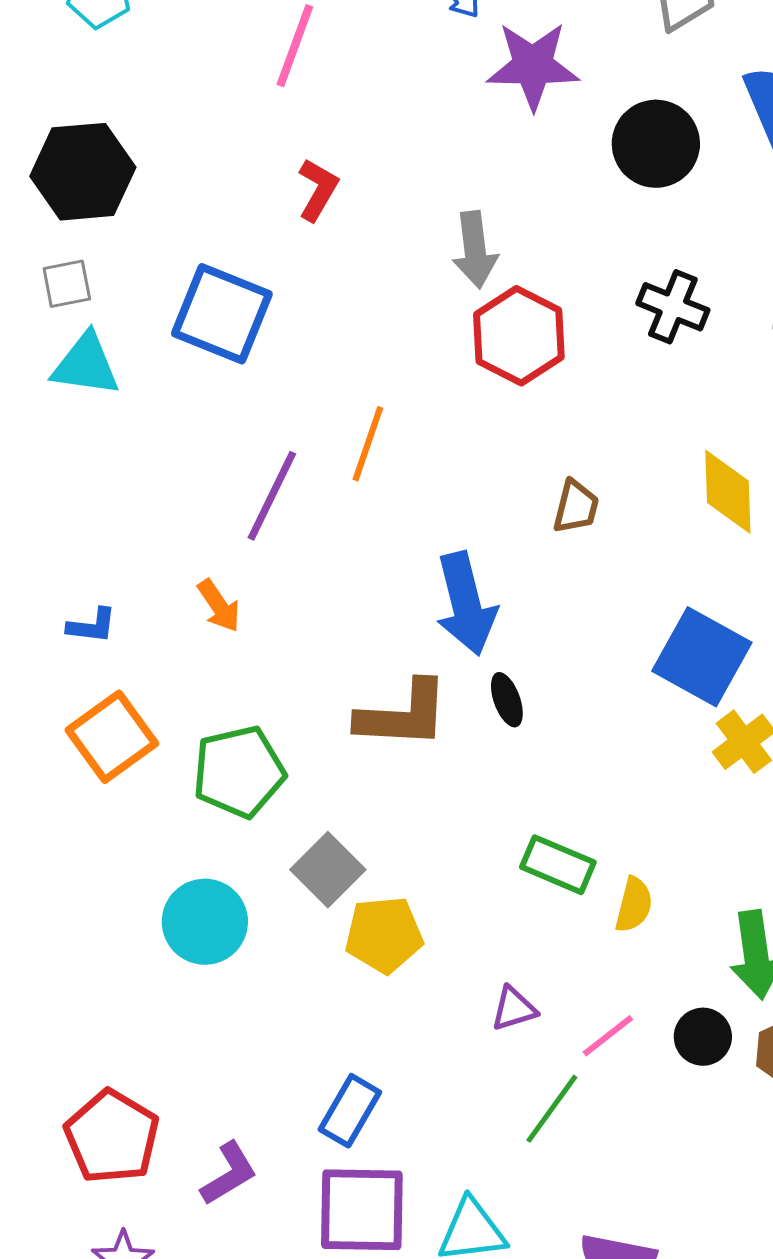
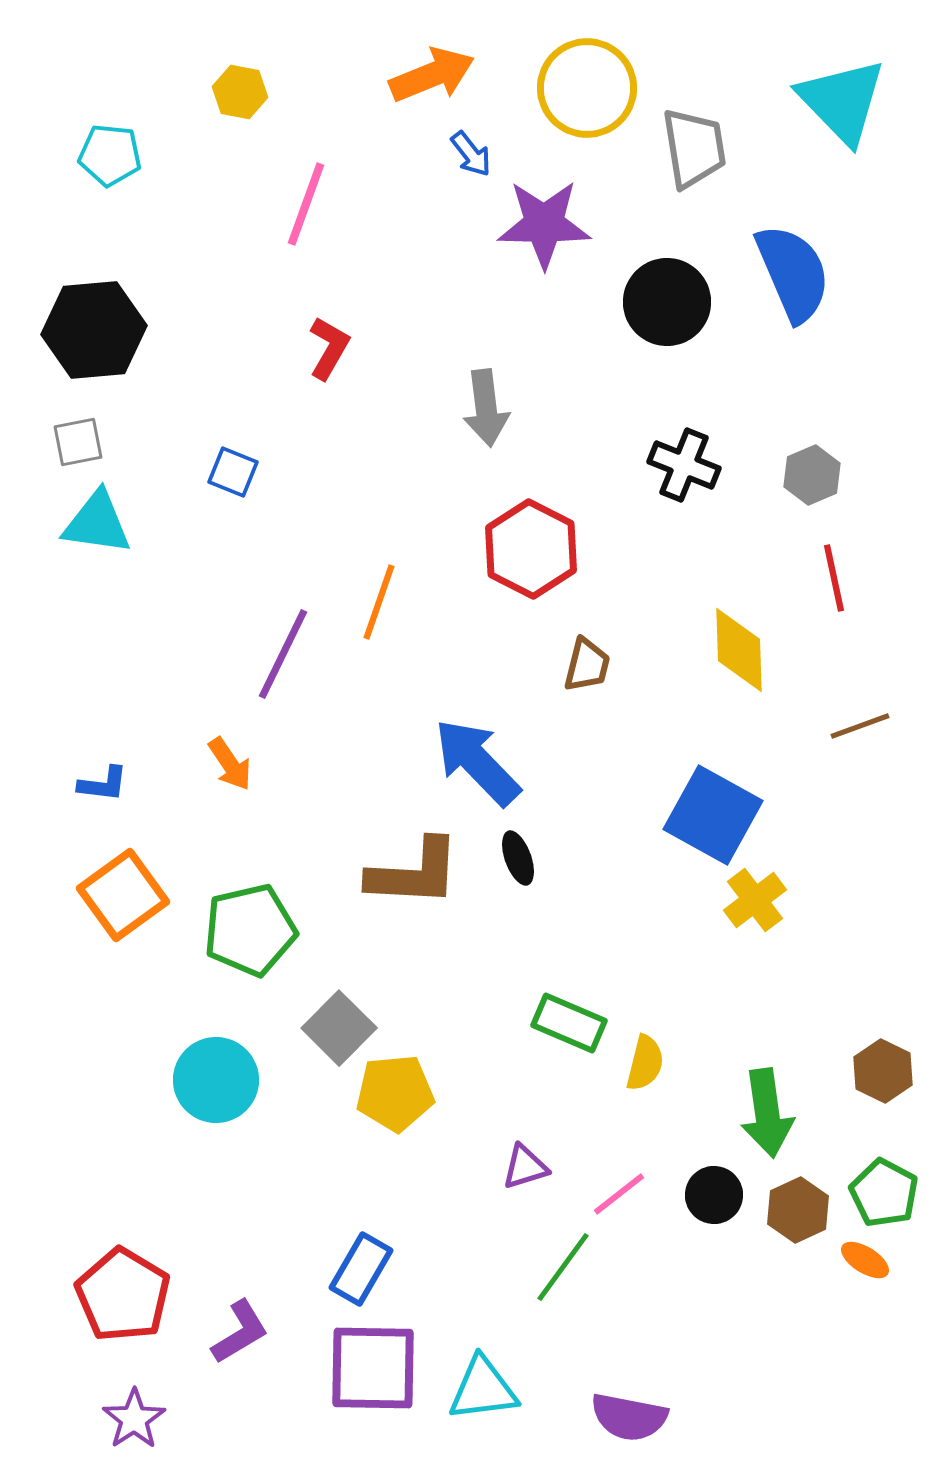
blue square: (222, 314) -> (233, 472), size x0.5
red hexagon: (519, 336) -> (531, 549), moved
blue arrow: (466, 604) -> (477, 762), turned 150

